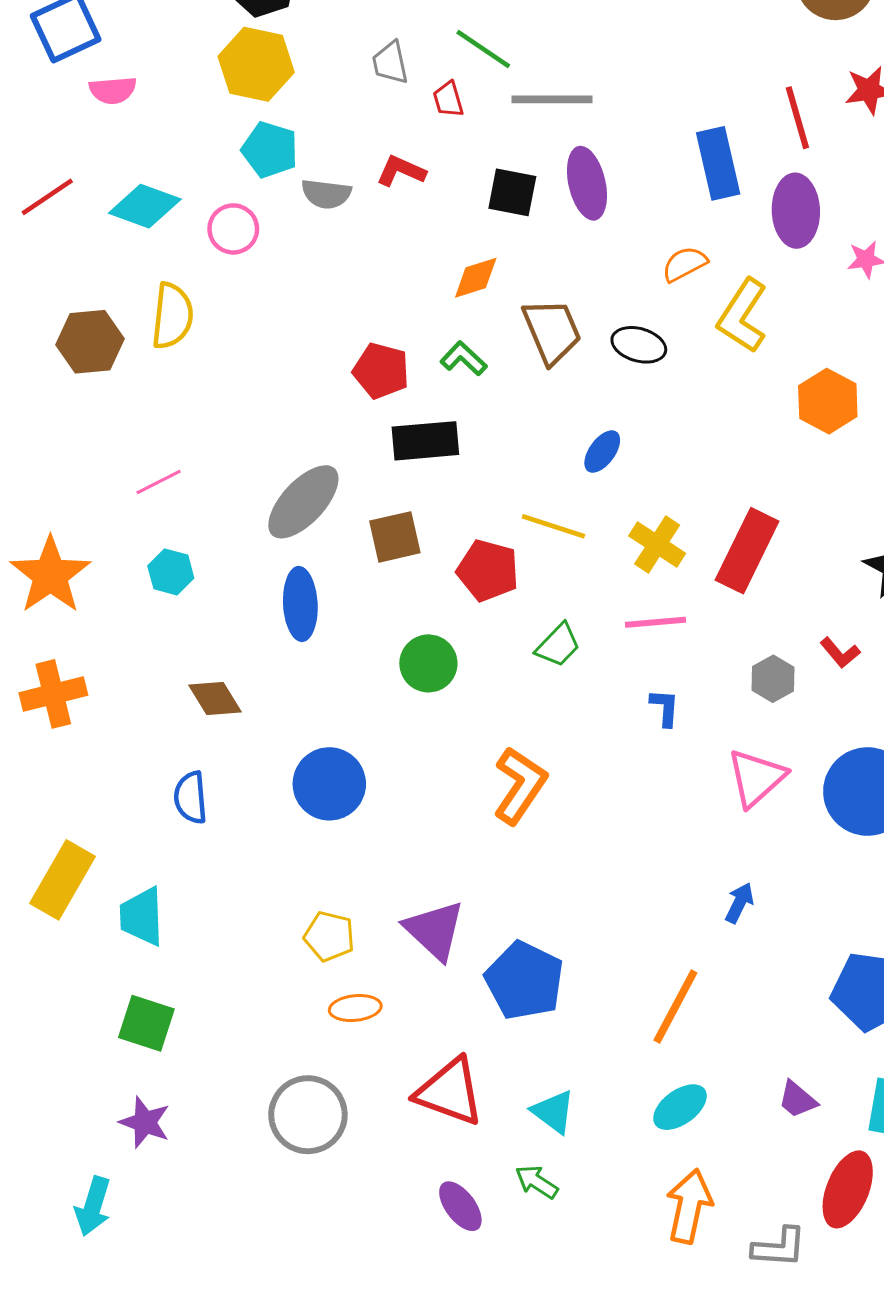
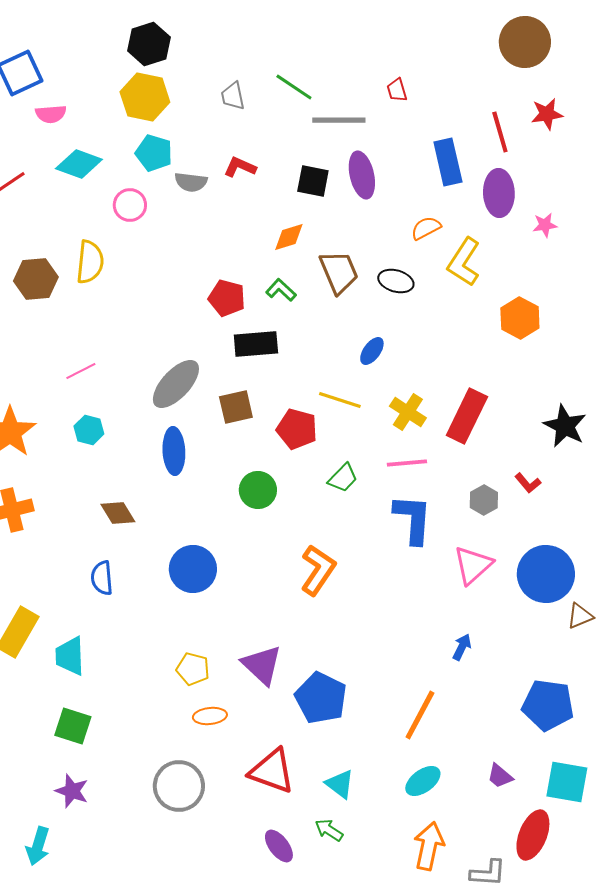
red trapezoid: (448, 99) -> (397, 90), moved
cyan diamond: (145, 206) -> (79, 164), moved
blue L-shape: (665, 708) -> (413, 519), size x2.0

